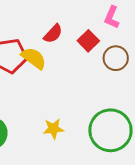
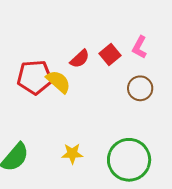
red square: (88, 41) -> (110, 55), moved

